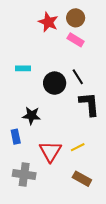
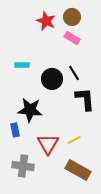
black star: (31, 116) -> (30, 110), size x1.4
brown rectangle: (82, 179) -> (78, 170), size x1.4

